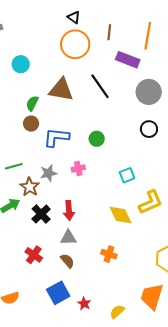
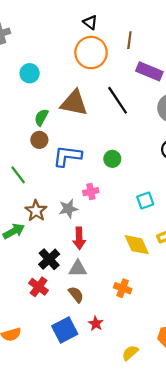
green line: (14, 166) -> (18, 175), moved, turned 66
gray star: (49, 173) -> (68, 209), moved
black cross: (41, 214) -> (49, 259), moved
red star: (84, 304) -> (96, 324), moved

